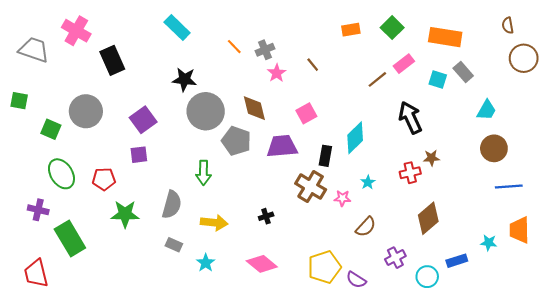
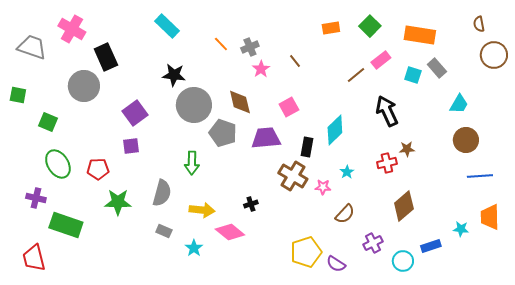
gray circle: (86, 111) -> (84, 86), moved
green rectangle: (70, 238) -> (66, 225), turned -40
pink diamond: (262, 264) -> (230, 232), moved

